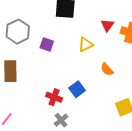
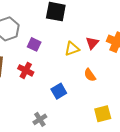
red triangle: (107, 25) -> (92, 43), moved
red cross: (54, 97) -> (26, 70), moved

